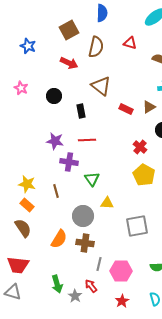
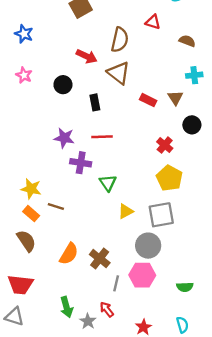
blue star: (28, 46) -> (24, 34), moved
brown semicircle: (96, 47) -> (120, 40), moved
red arrow: (69, 63) -> (87, 56), moved
brown triangle: (149, 107) -> (175, 98), turned -32
brown line: (56, 191) -> (56, 207), moved, turned -56
yellow triangle: (107, 203) -> (126, 211), turned -32
gray circle: (83, 216) -> (148, 246), moved
gray square: (137, 226) -> (161, 215), moved
brown cross: (85, 243) -> (100, 259), turned 30
pink hexagon: (121, 271) -> (142, 275), moved

